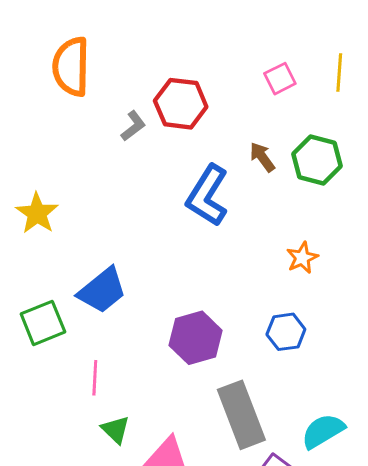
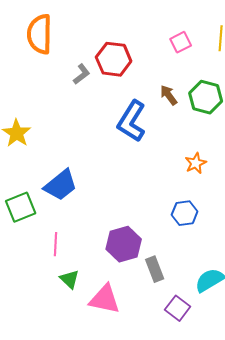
purple hexagon: (196, 338) -> (124, 244), moved
gray rectangle: (241, 415) -> (155, 269), size x0.6

